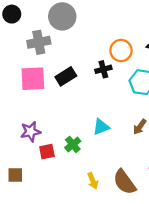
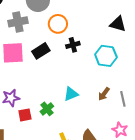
orange circle: (121, 50) -> (58, 24), moved

